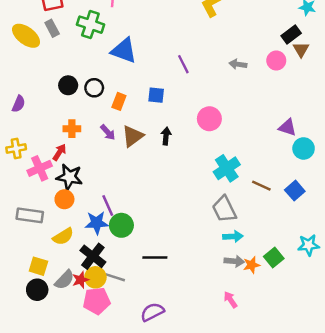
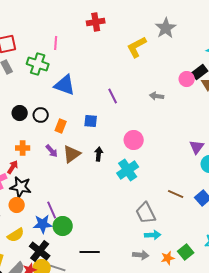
pink circle: (276, 61) -> (187, 79), moved
purple triangle: (287, 127) -> (197, 147), turned 49
cyan cross: (227, 168) -> (128, 170), moved
gray arrow: (234, 261) -> (141, 255), moved

